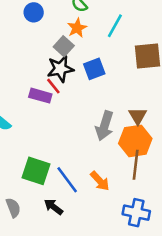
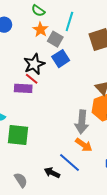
gray square: (64, 46) -> (55, 39), moved
gray arrow: (105, 126) -> (82, 122), moved
green square: (36, 171) -> (18, 135), moved
blue line: (67, 180) -> (69, 163), moved

